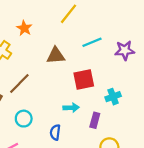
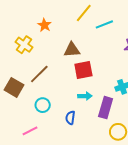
cyan line: (92, 42) -> (104, 24), moved
red square: (84, 79) -> (83, 70), moved
purple rectangle: (95, 120) -> (106, 108), size x1.5

